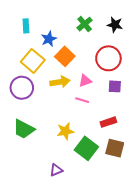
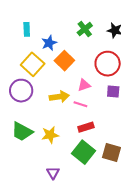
yellow arrow: (60, 82) -> (59, 97), moved
red rectangle: (108, 122) -> (86, 127), moved
yellow star: (65, 131) -> (50, 135), moved
purple triangle: (56, 170) -> (53, 173), turned -40

